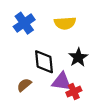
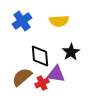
brown semicircle: (24, 85) -> (22, 77), size x1.5
red cross: (74, 92) -> (42, 83), moved

